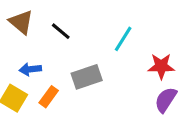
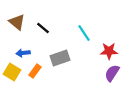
cyan line: (123, 39) -> (84, 33), turned -66

